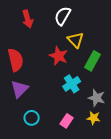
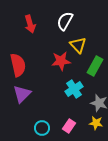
red star: (59, 56) -> (61, 61), turned -30
cyan circle: (32, 118) -> (42, 128), moved

